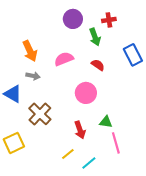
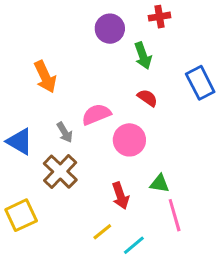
red cross: (109, 20) -> (160, 17), moved
pink semicircle: (64, 59) -> (96, 114), moved
gray arrow: (33, 76) -> (65, 132), moved, turned 48

